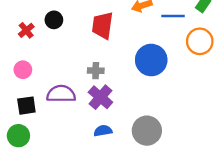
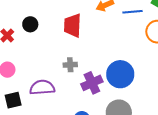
blue circle: (151, 60) -> (120, 74), moved
purple cross: (100, 97) -> (92, 83), moved, turned 30

